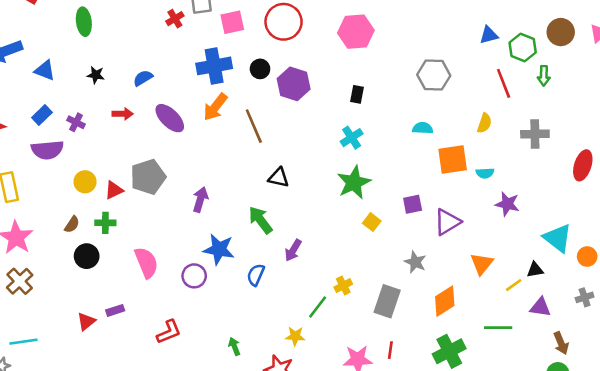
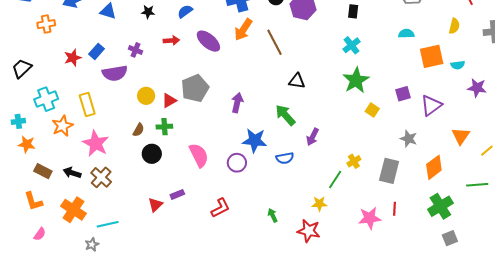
blue rectangle: (42, 115) -> (97, 51), moved
blue semicircle: (256, 275) -> (285, 158), turned -120

